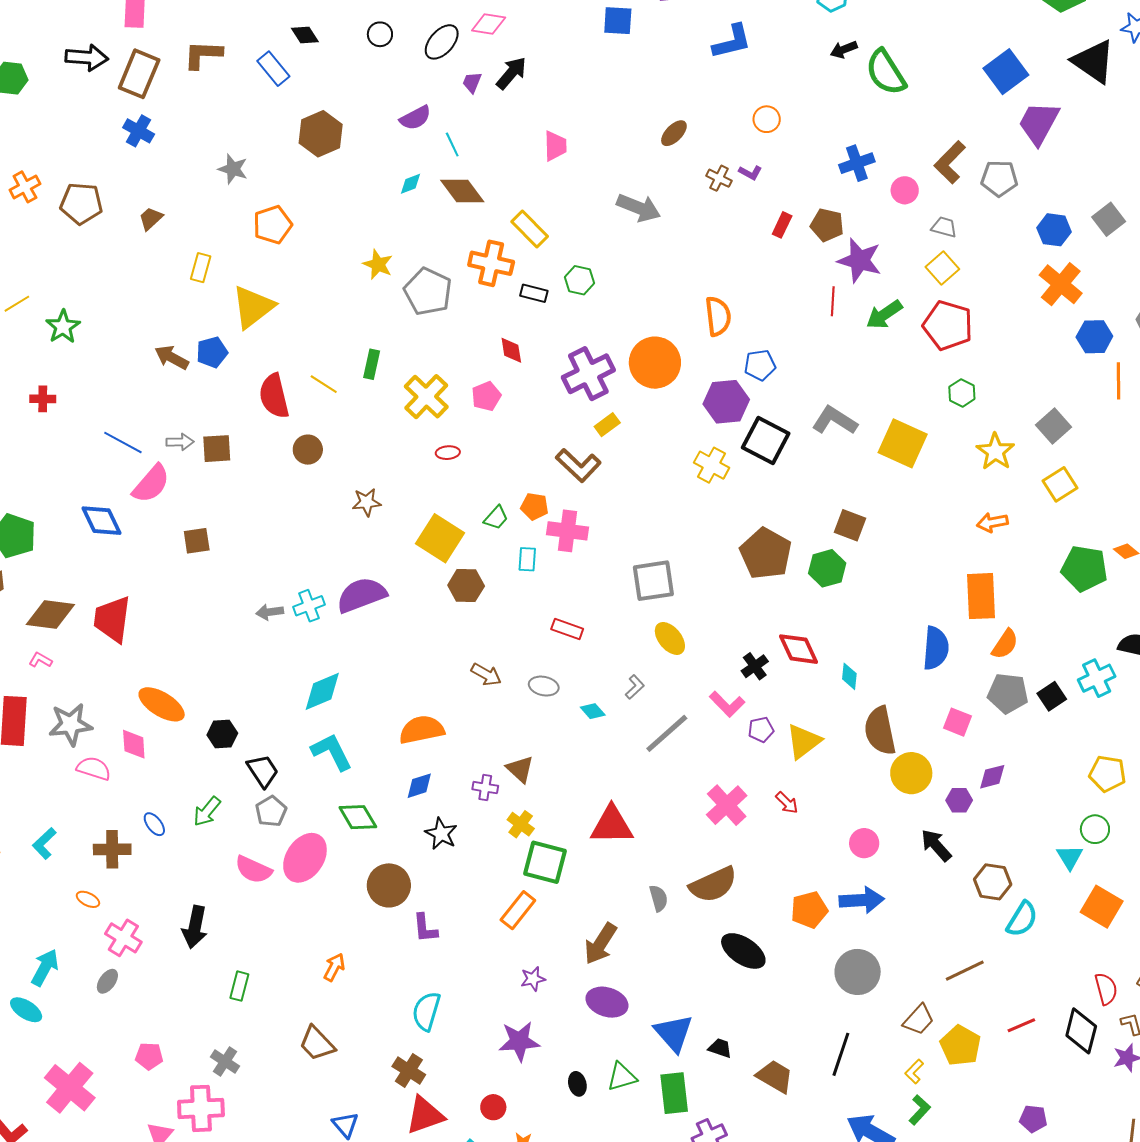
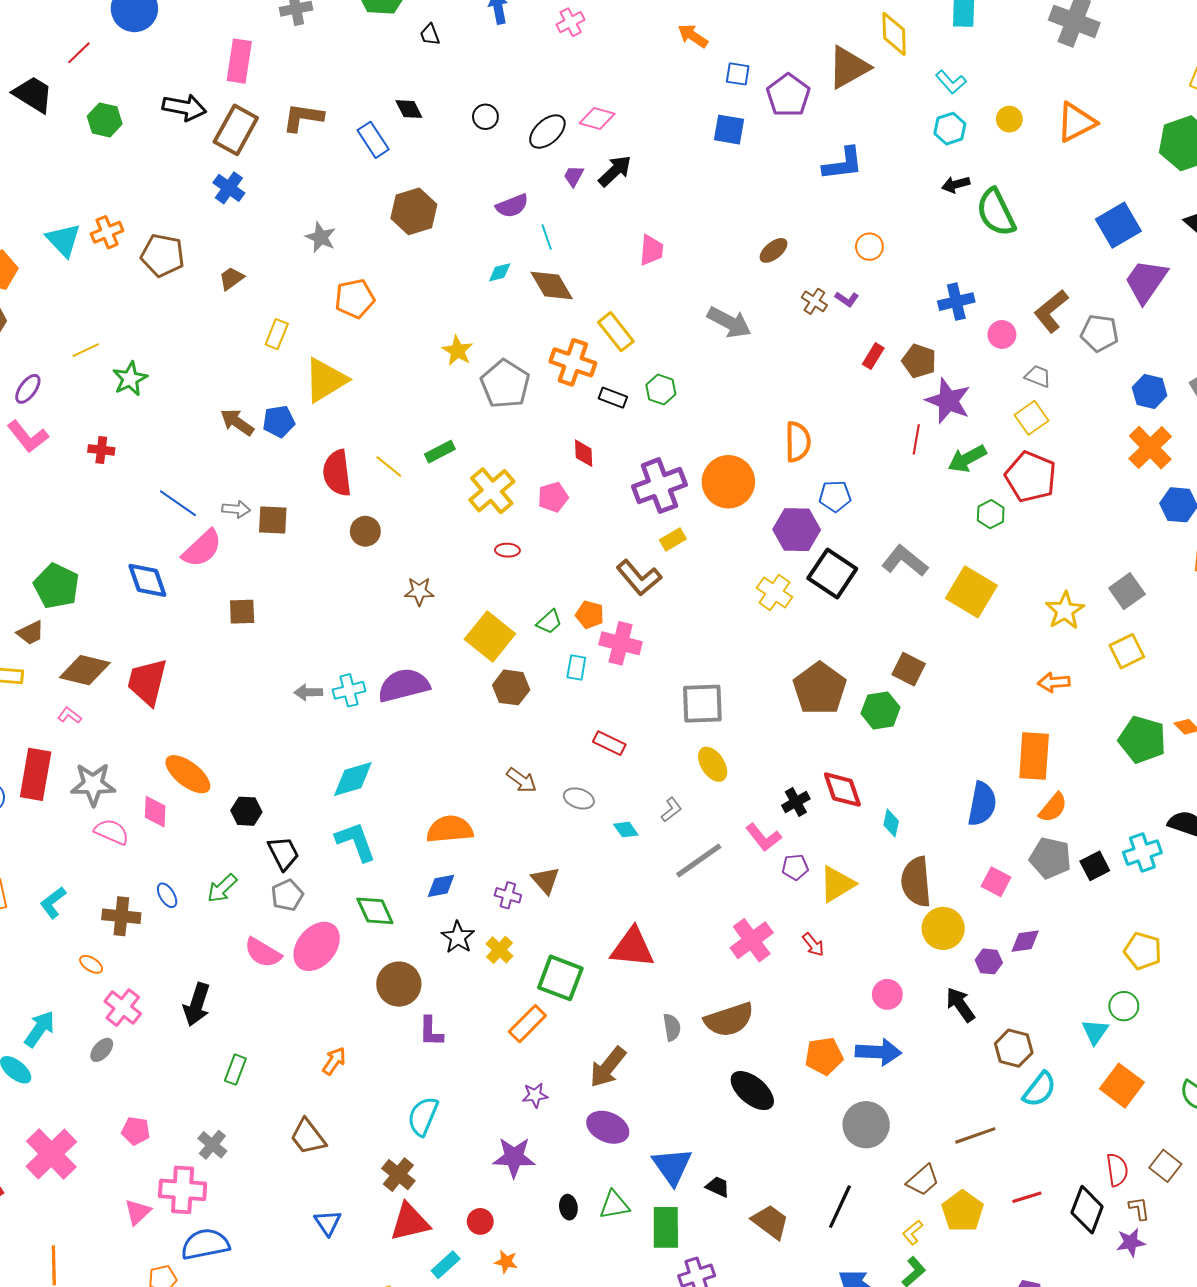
green rectangle: (372, 364) -> (440, 452), turned 44
green hexagon: (962, 393) -> (991, 514), moved
yellow cross: (521, 824) -> (499, 950), moved

